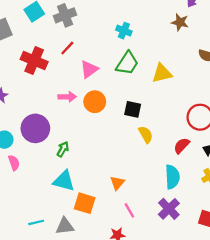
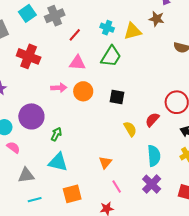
red line: (67, 48) -> (75, 35), moved
pink triangle: (89, 69) -> (77, 63), turned 42
yellow triangle: (162, 73) -> (133, 31), moved
yellow semicircle: (146, 134) -> (130, 129), moved
red semicircle: (182, 146) -> (152, 120), moved
pink semicircle: (14, 163) -> (13, 147), turned -32
orange square: (85, 203) -> (72, 194), moved, turned -30
gray triangle: (65, 226) -> (26, 175), moved

